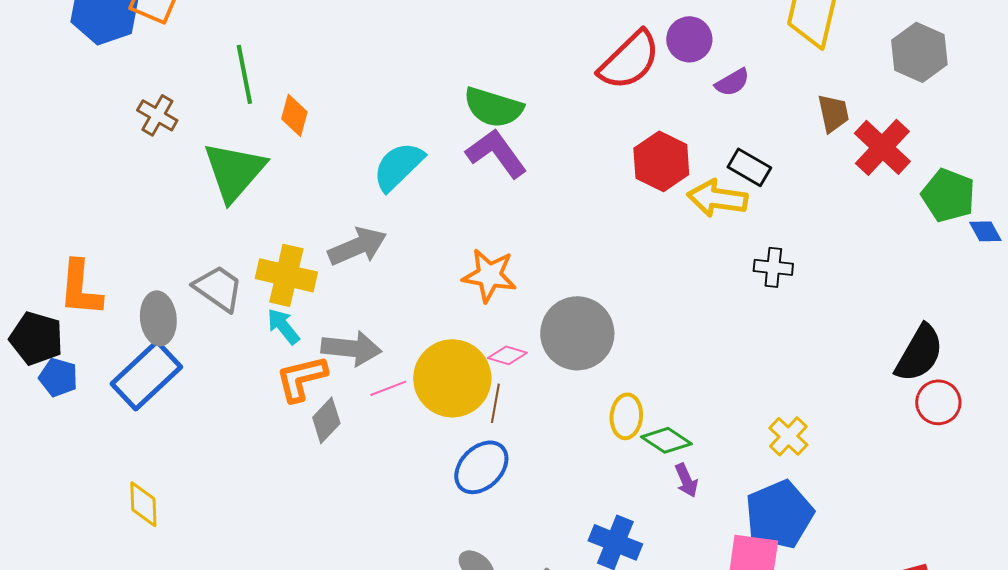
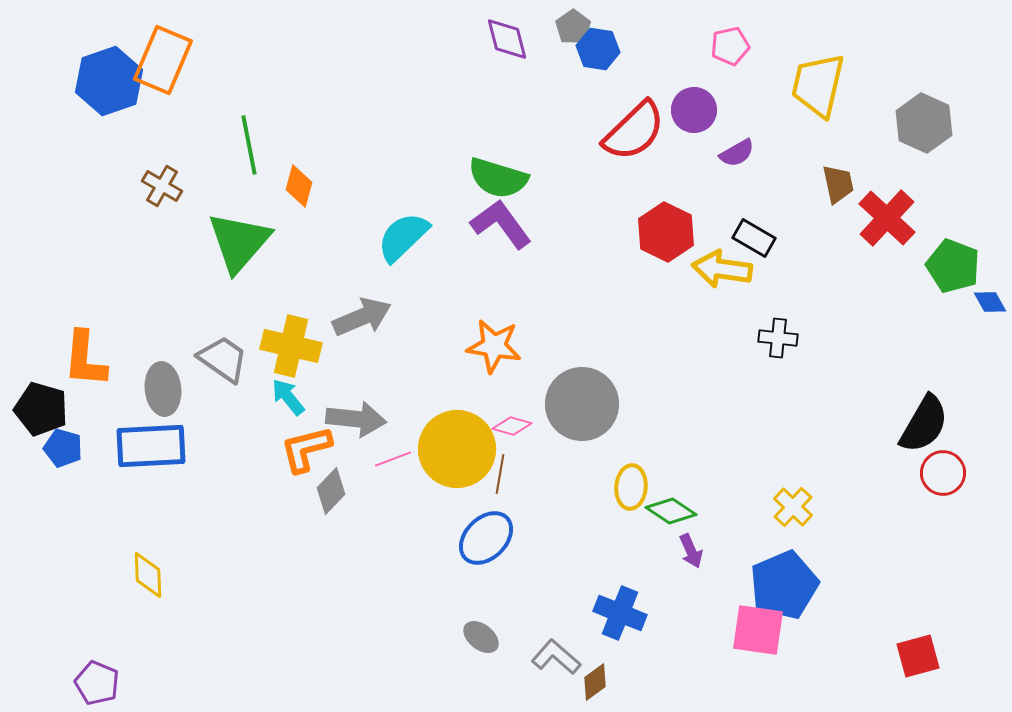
blue rectangle: (146, 375) -> (151, 446), turned 40

